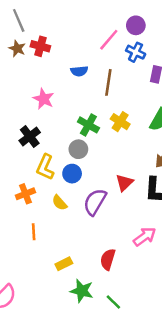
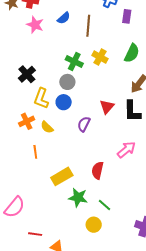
blue semicircle: (79, 71) -> (64, 18), turned -32
pink star: (44, 99) -> (35, 25), moved
purple semicircle: (95, 202) -> (84, 124), size x0.7
yellow semicircle: (60, 203) -> (47, 127), moved
yellow rectangle: (64, 264) -> (62, 176), size x1.5

